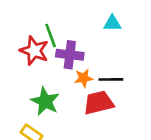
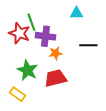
black line: (111, 79) -> (88, 45), moved
red trapezoid: (99, 103) -> (55, 78), moved

